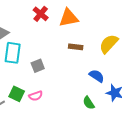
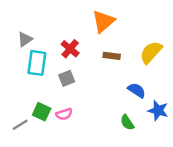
red cross: (41, 14) -> (70, 49), moved
orange triangle: (69, 18) -> (103, 21), turned -30

